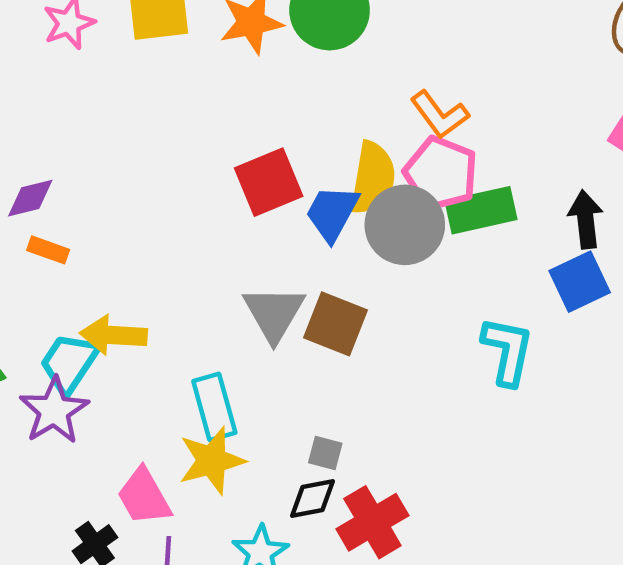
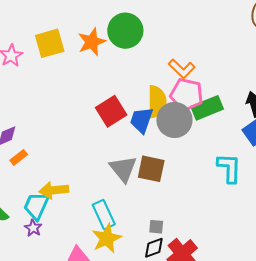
orange rectangle: (48, 250) -> (19, 157), turned -48
purple star: (54, 411) -> (33, 228), size x0.6

